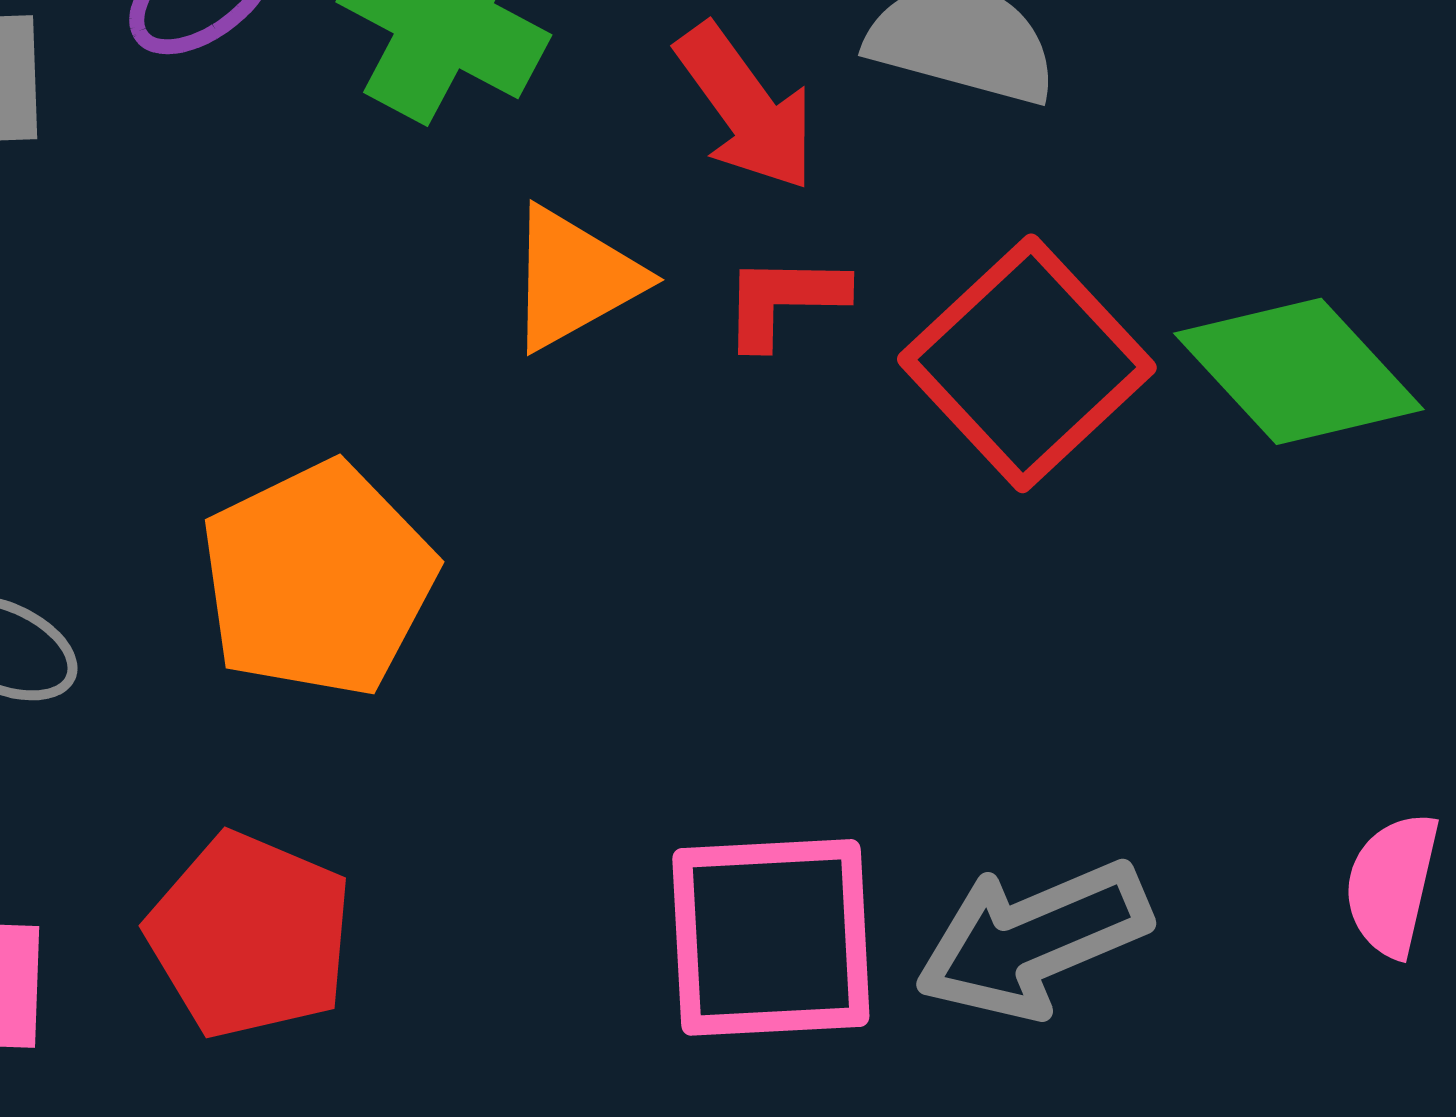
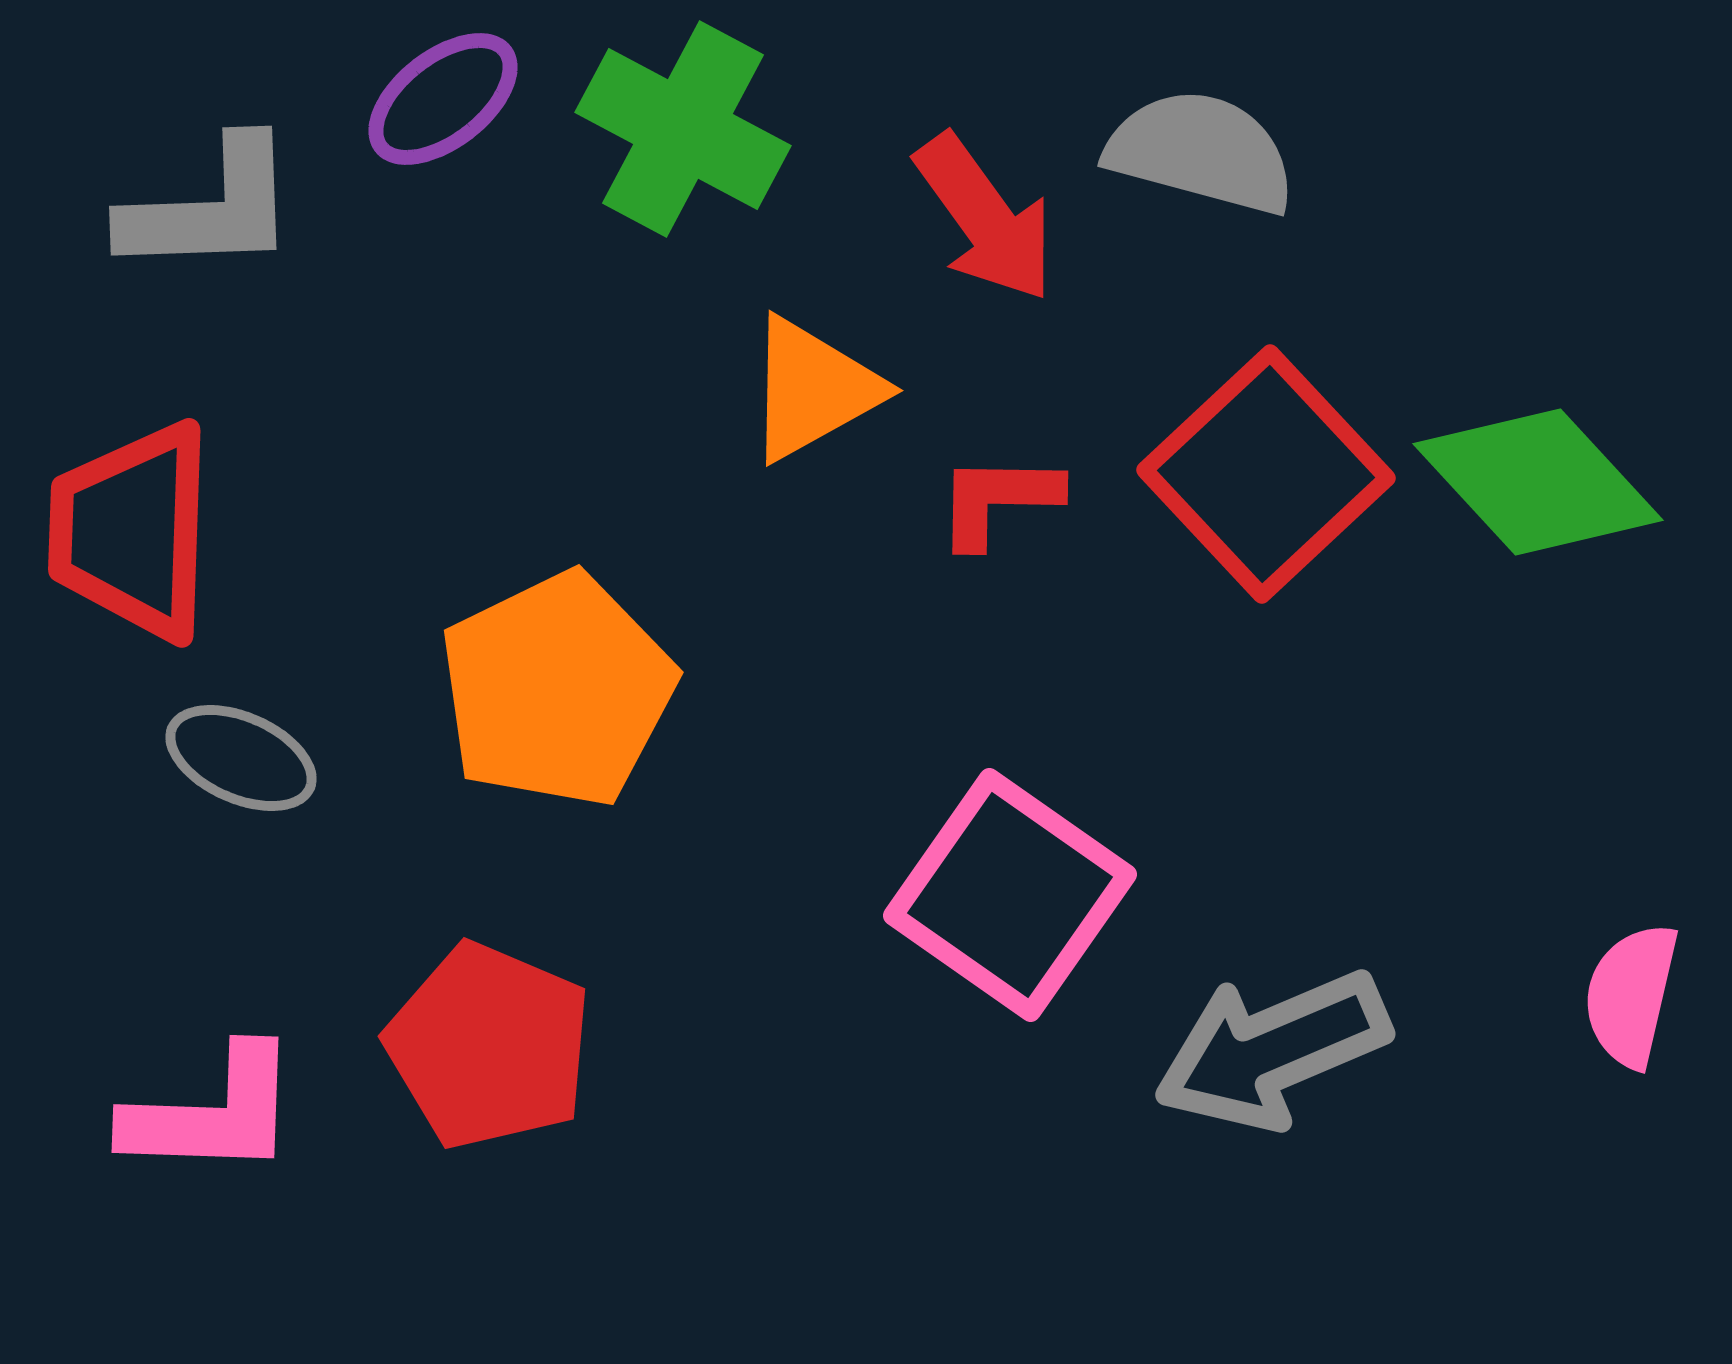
red L-shape: (784, 300) -> (998, 500), moved
pink square: (771, 937) -> (1010, 895), moved, turned 38

